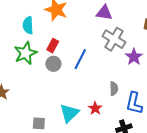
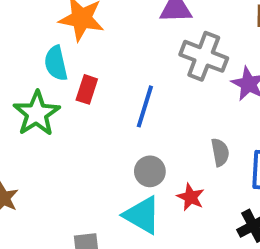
cyan semicircle: (28, 25) -> (56, 63), moved
gray circle: (53, 64) -> (150, 171), moved
cyan triangle: (69, 113) -> (142, 215), turned -35

